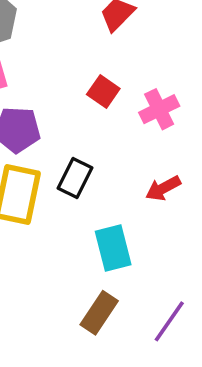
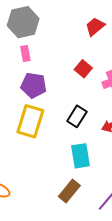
black rectangle: (75, 178) -> (77, 116), moved

